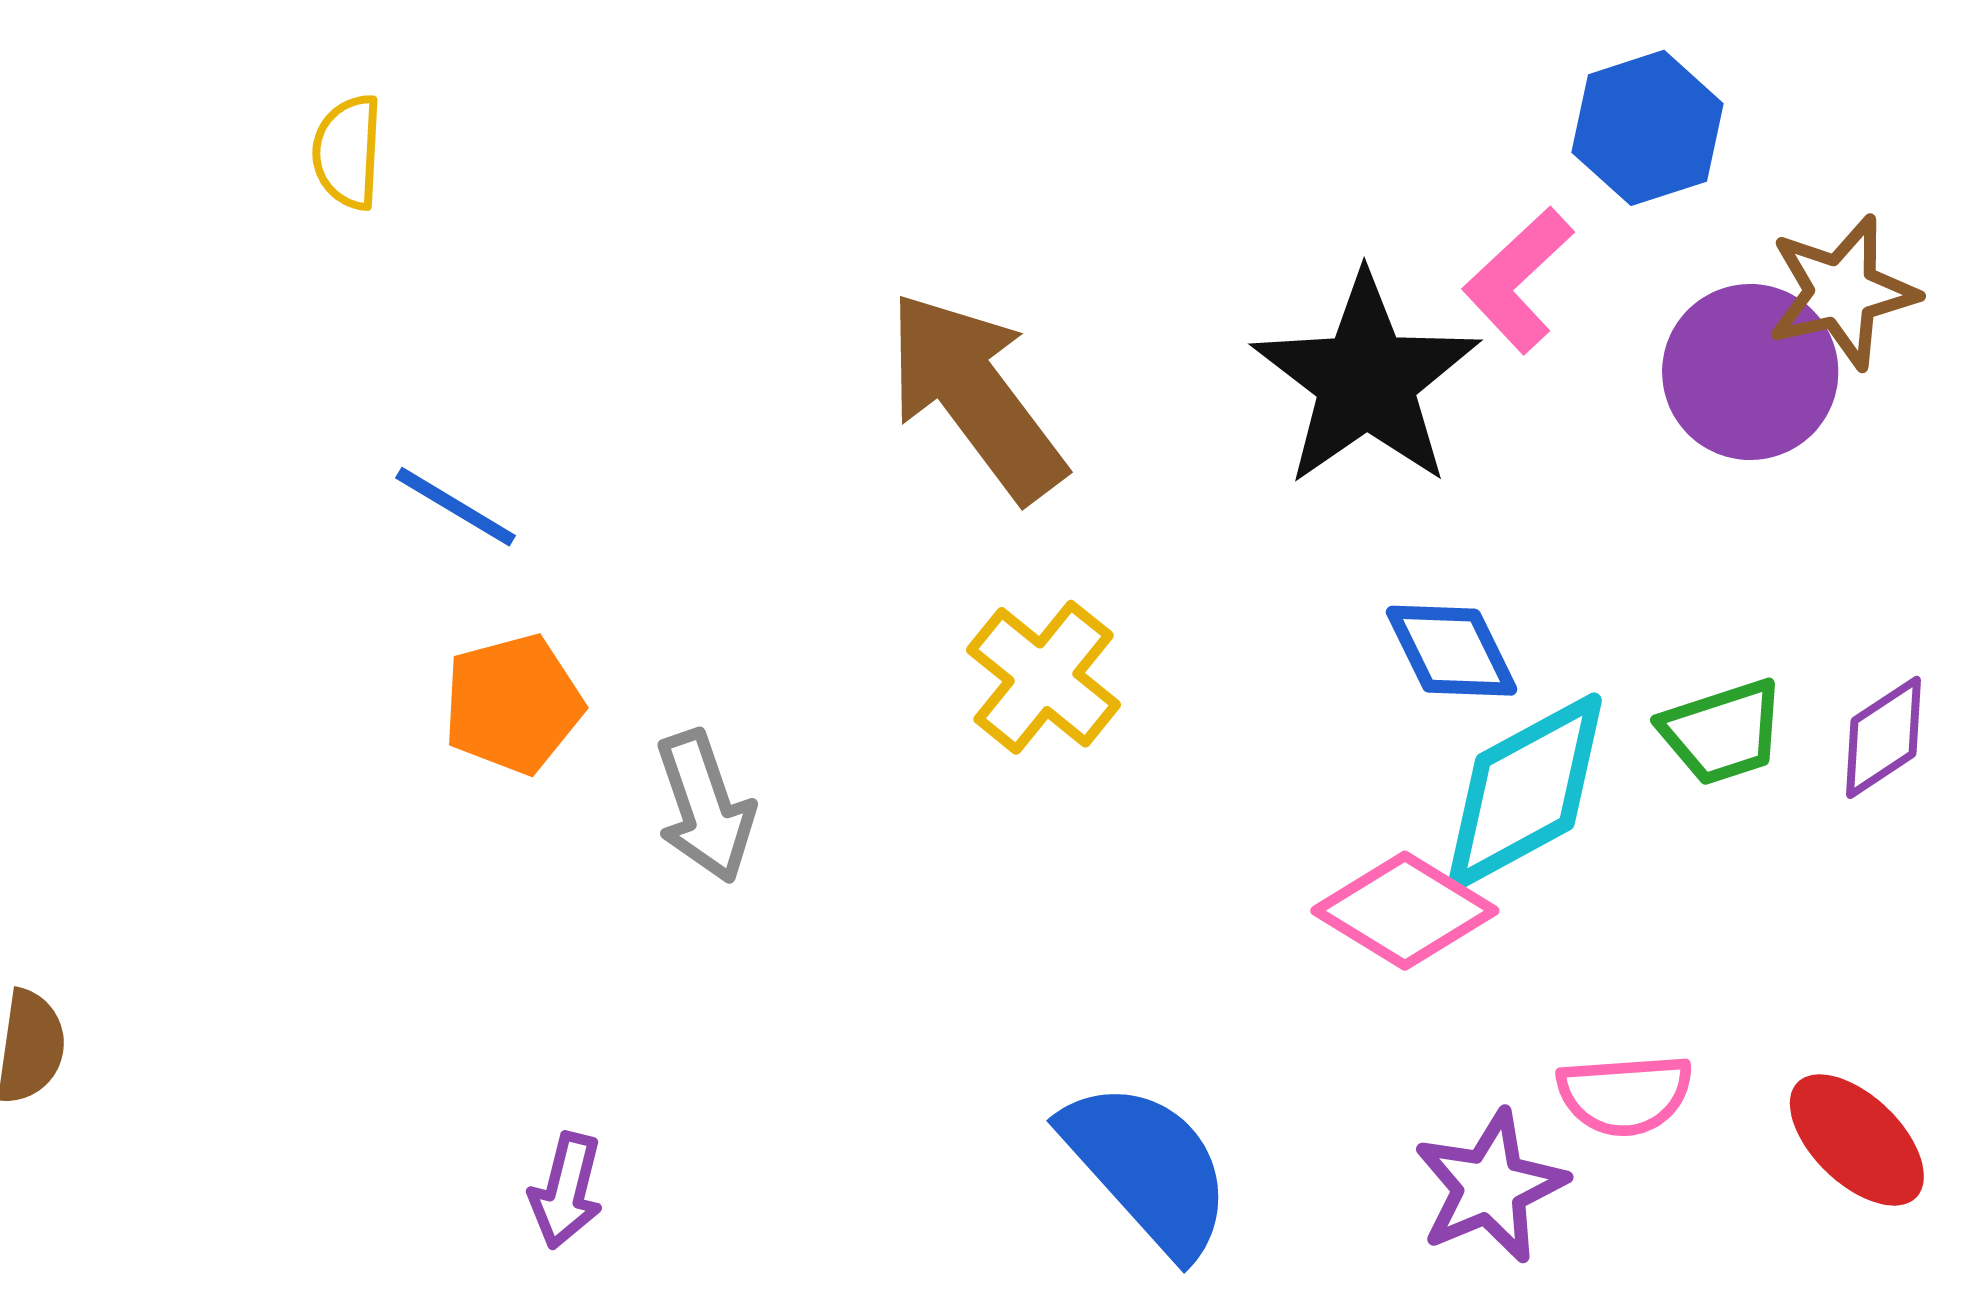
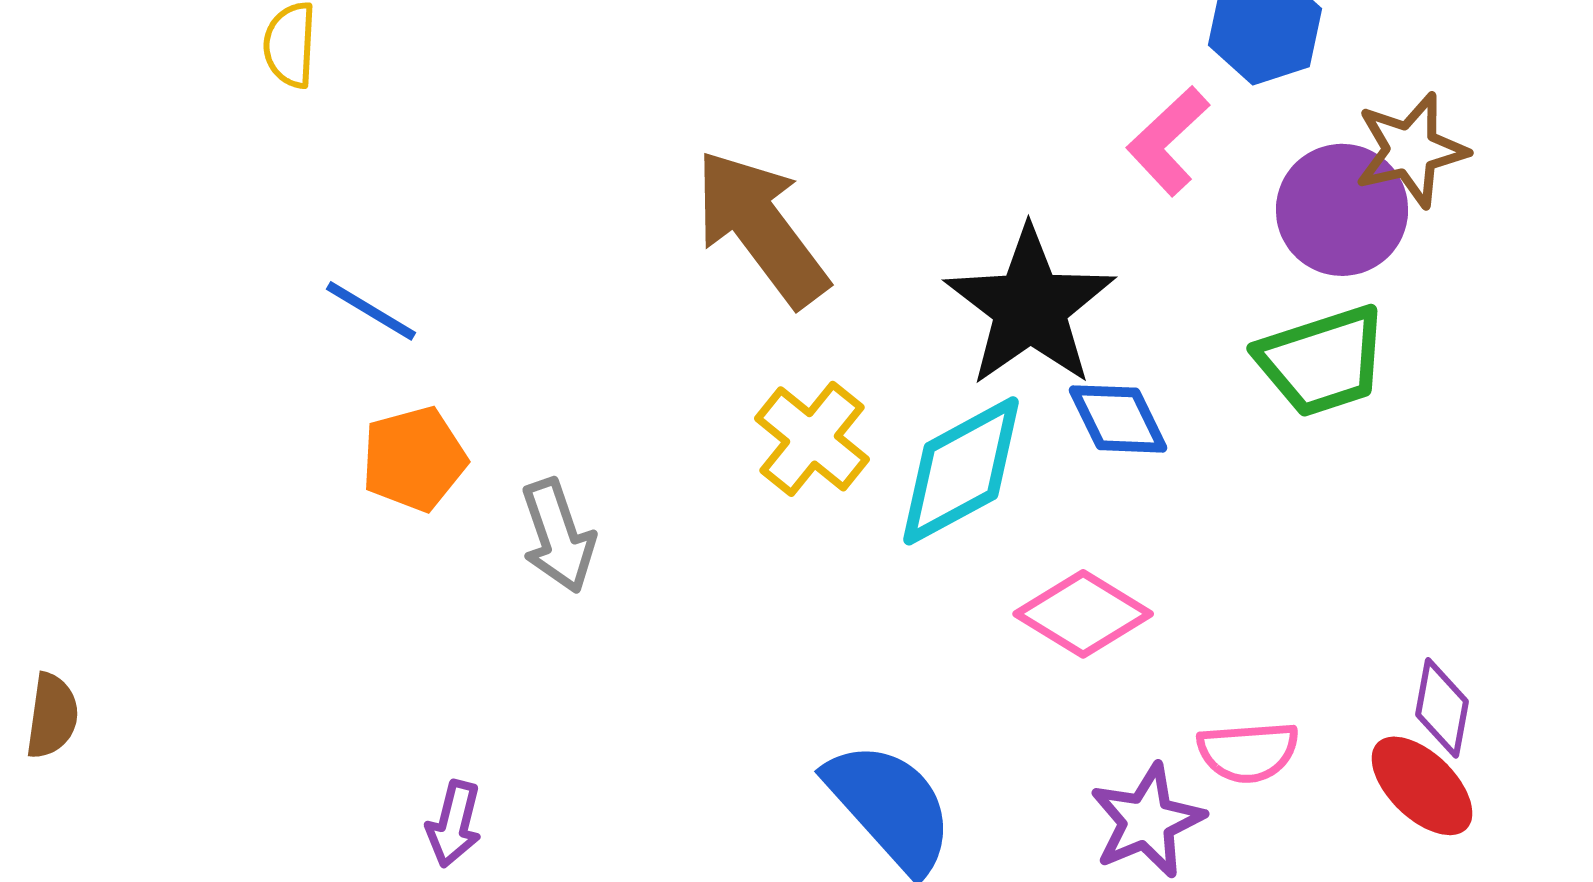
black star: (1366, 380) -> (1030, 307), moved
green trapezoid: (1722, 732) -> (1322, 361), moved, size x1.4
purple diamond: (1884, 737) -> (1442, 708), moved, turned -46
cyan diamond: (1525, 792) -> (961, 471), moved

